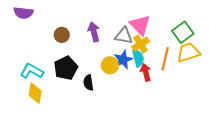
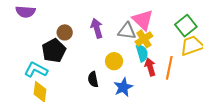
orange line: (165, 59) -> (169, 68), moved
blue star: (123, 60) -> (123, 87), moved
black pentagon: (66, 68) -> (54, 51), moved

